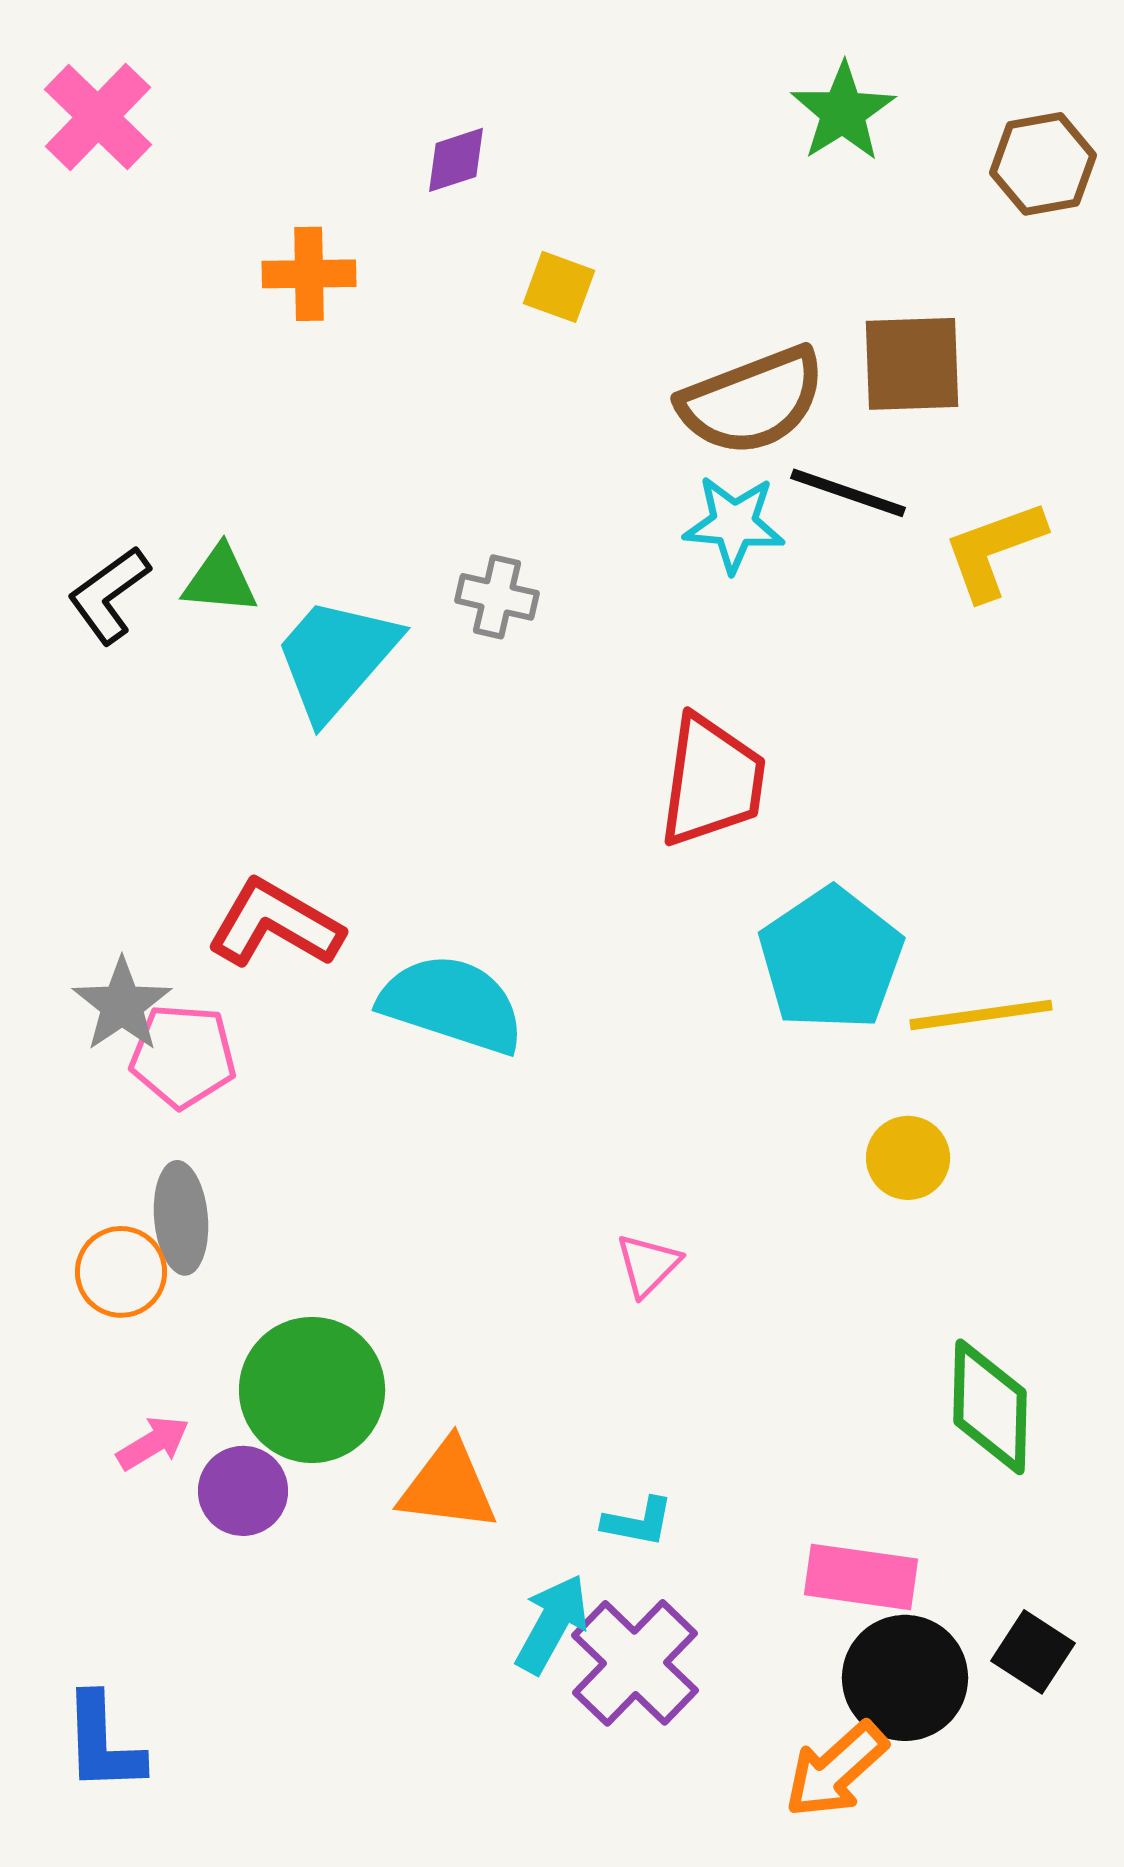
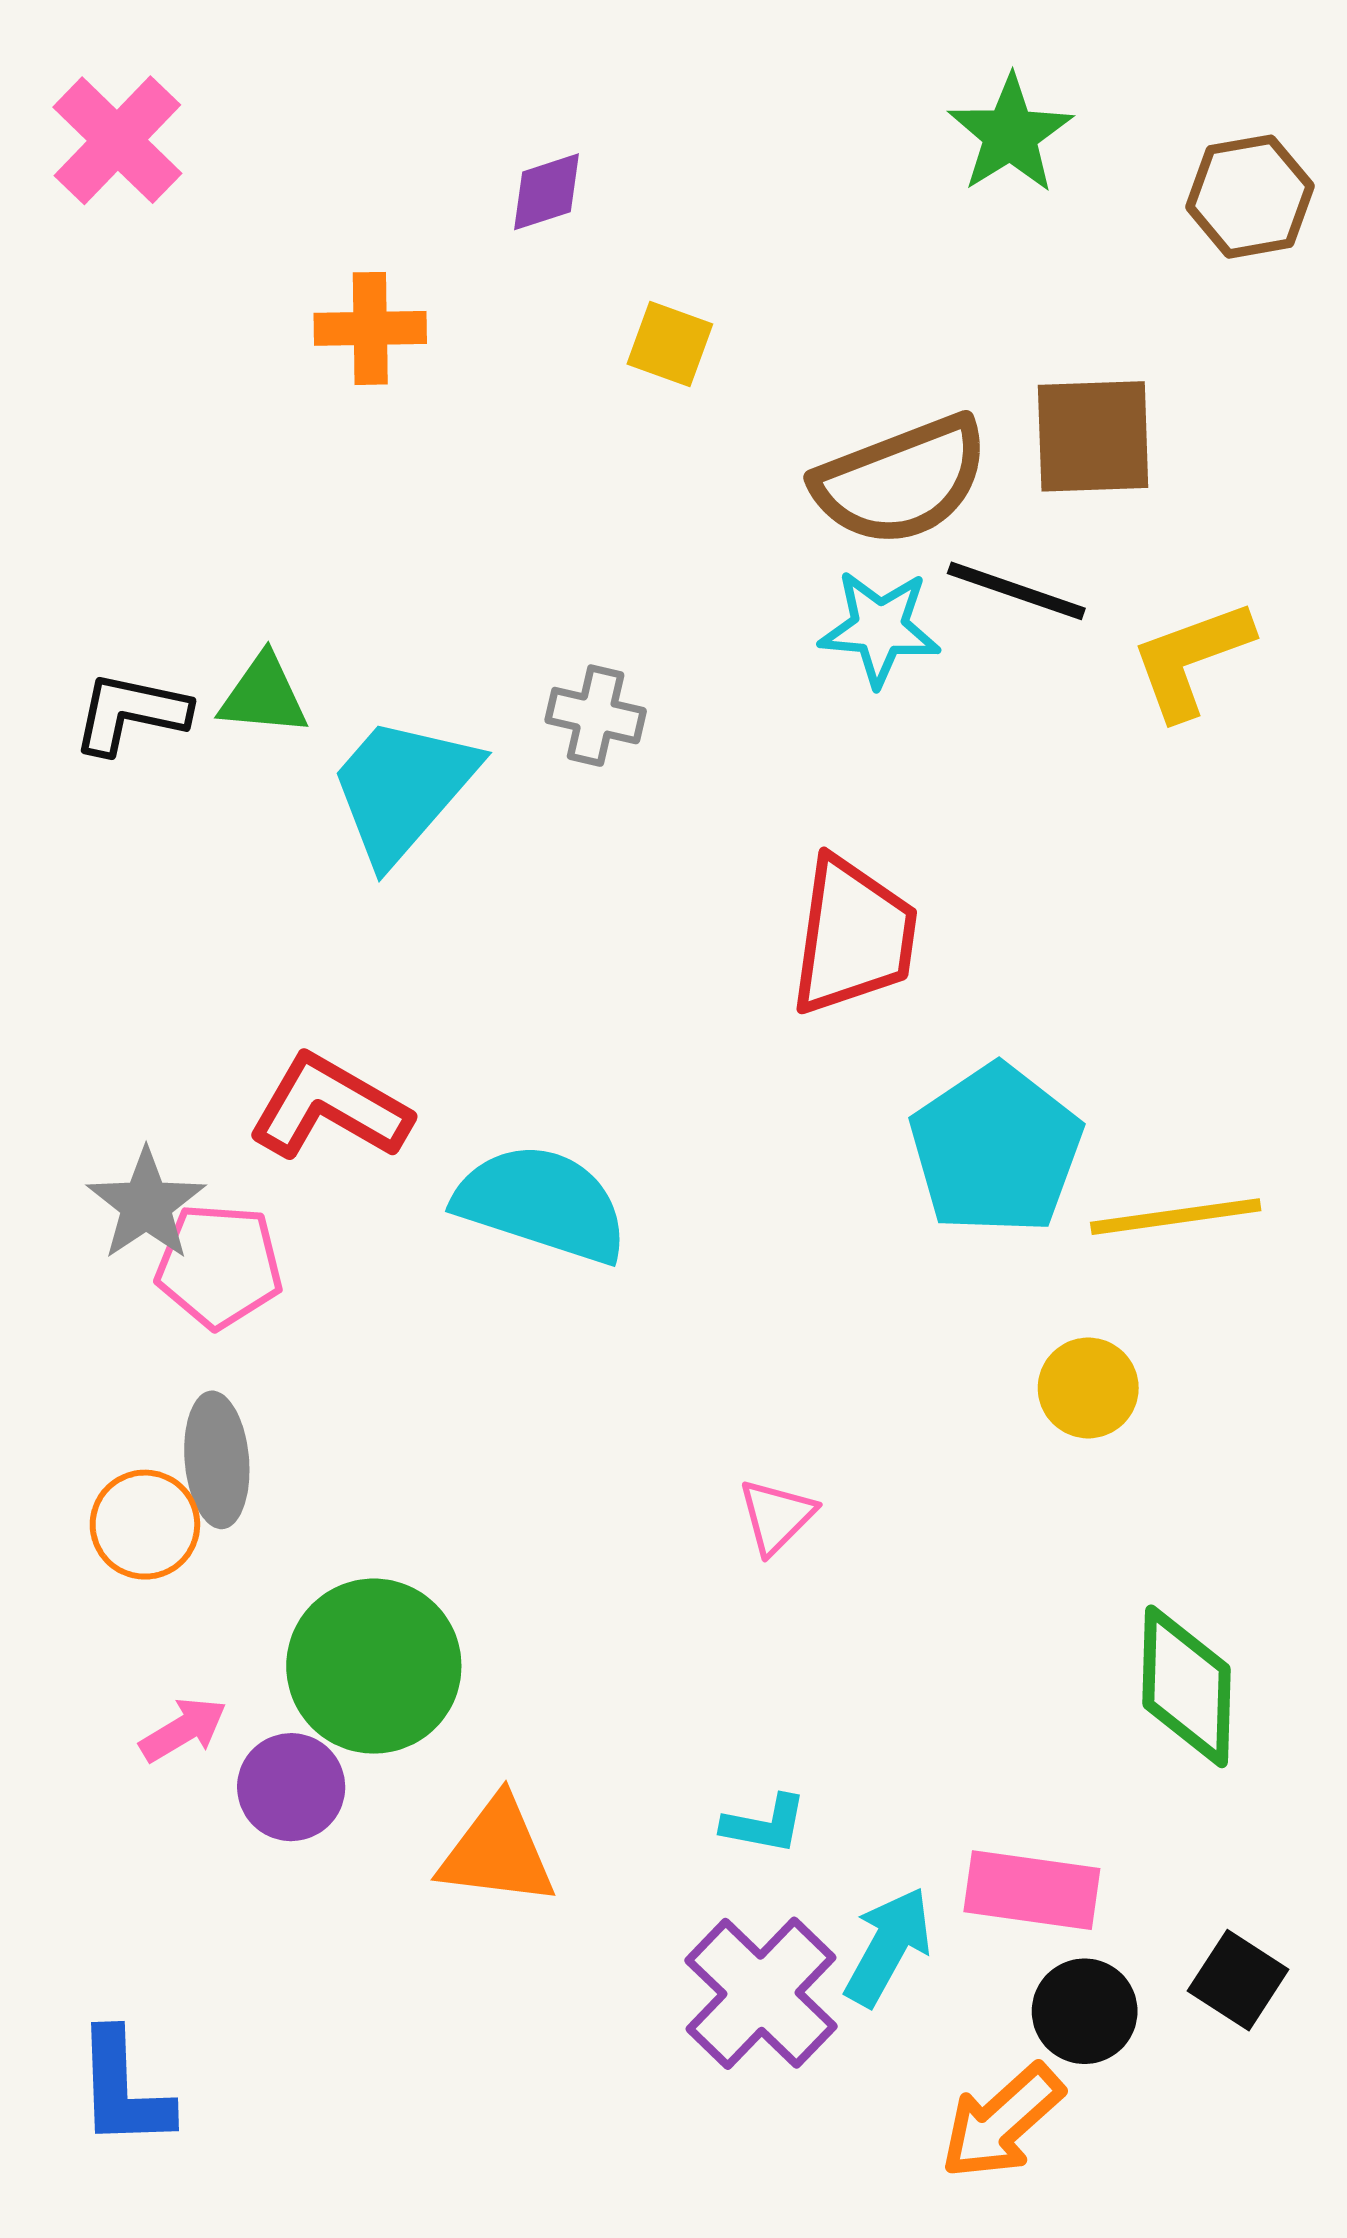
black L-shape: (109, 595) -> (131, 713), turned 48
orange triangle: (448, 1486) -> (497, 1852), moved
cyan arrow: (552, 1624) -> (888, 1947), moved
black circle: (905, 1678) -> (1085, 2011), size x0.7

